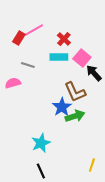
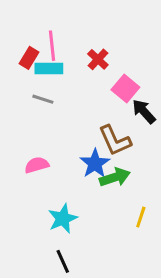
pink line: (34, 30) -> (52, 46), turned -66
cyan rectangle: (59, 57) -> (49, 69), moved
pink semicircle: (13, 83) -> (37, 165), moved
yellow line: (92, 165) -> (141, 217), moved

